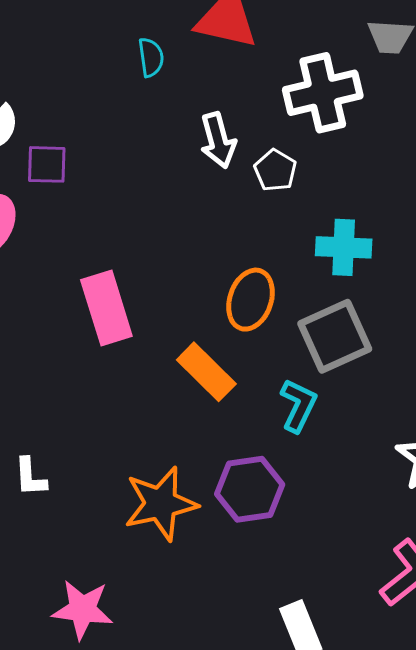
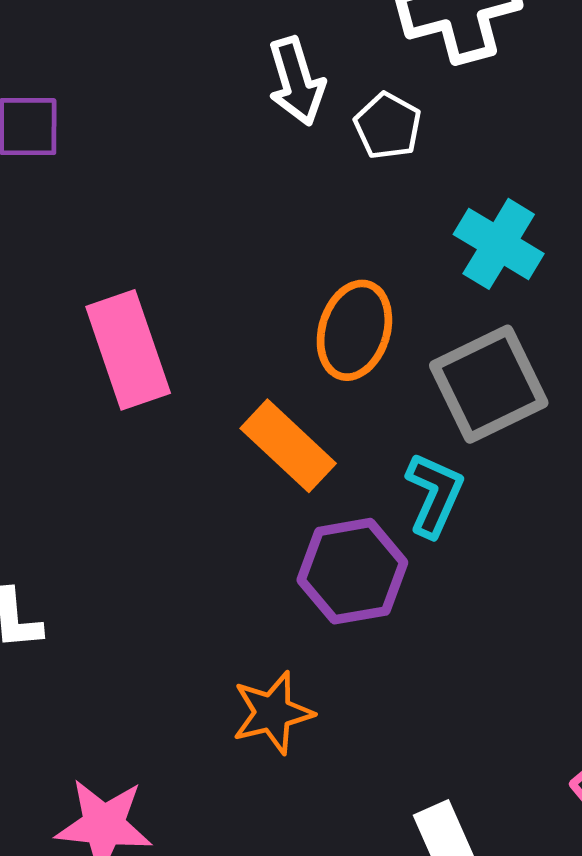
cyan cross: (344, 247) -> (499, 244), turned 30
purple hexagon: (250, 489) -> (352, 571), moved
orange star: (161, 504) -> (273, 713), moved, size x0.7

